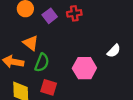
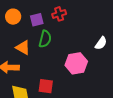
purple square: (50, 16) -> (37, 20), turned 32
green semicircle: (42, 63) -> (45, 39), moved

